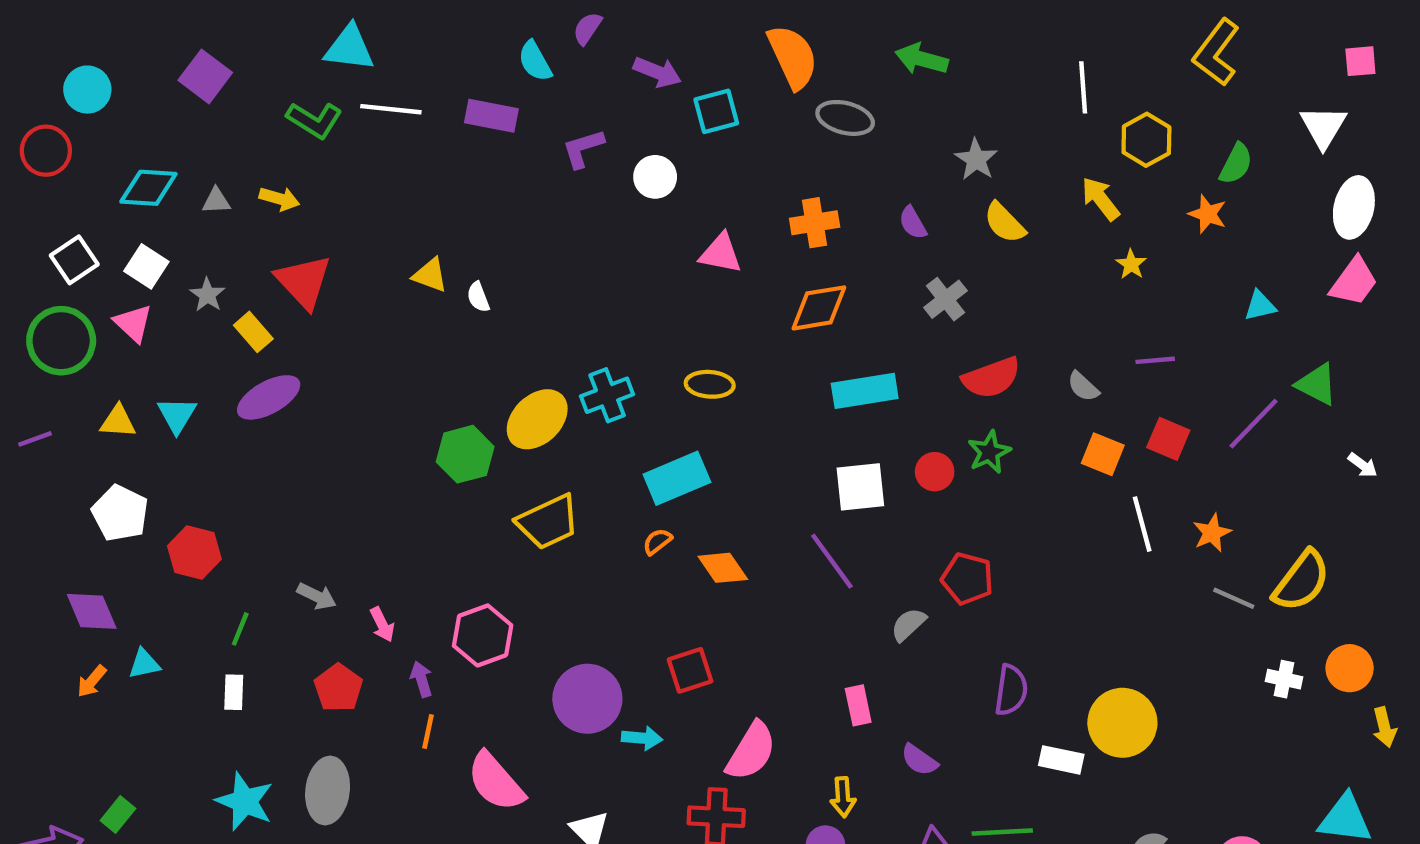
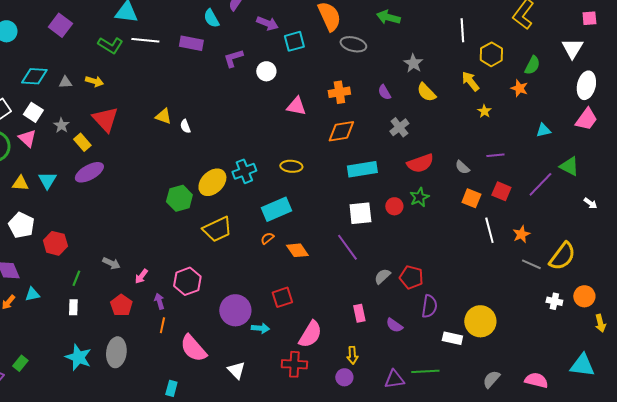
red pentagon: (967, 579) -> (411, 277), moved
pink arrow: (382, 625) -> (141, 276), turned 63
purple semicircle: (919, 760) -> (394, 325), moved

